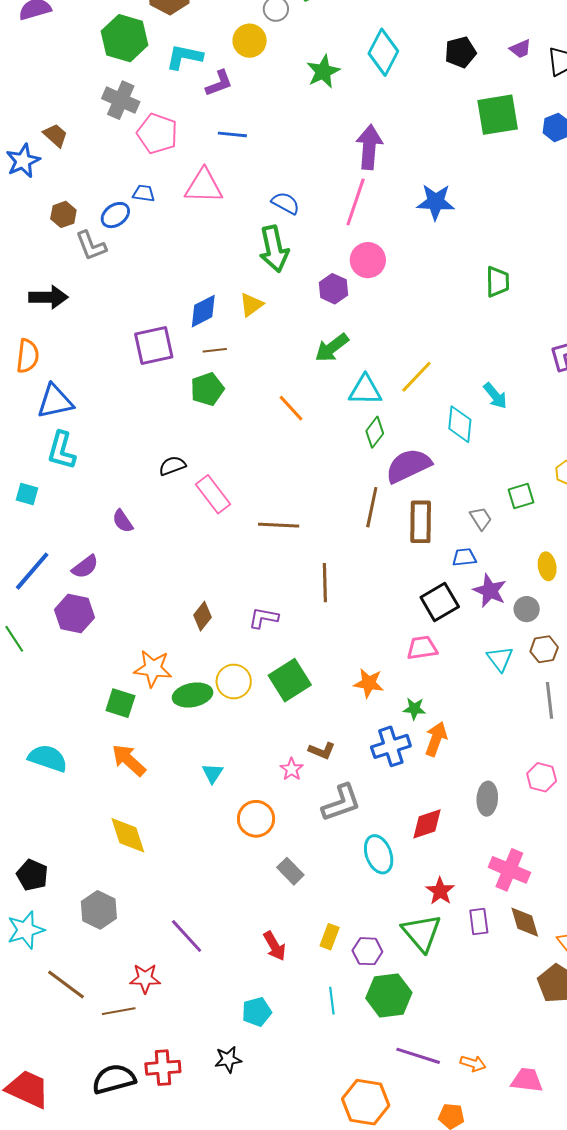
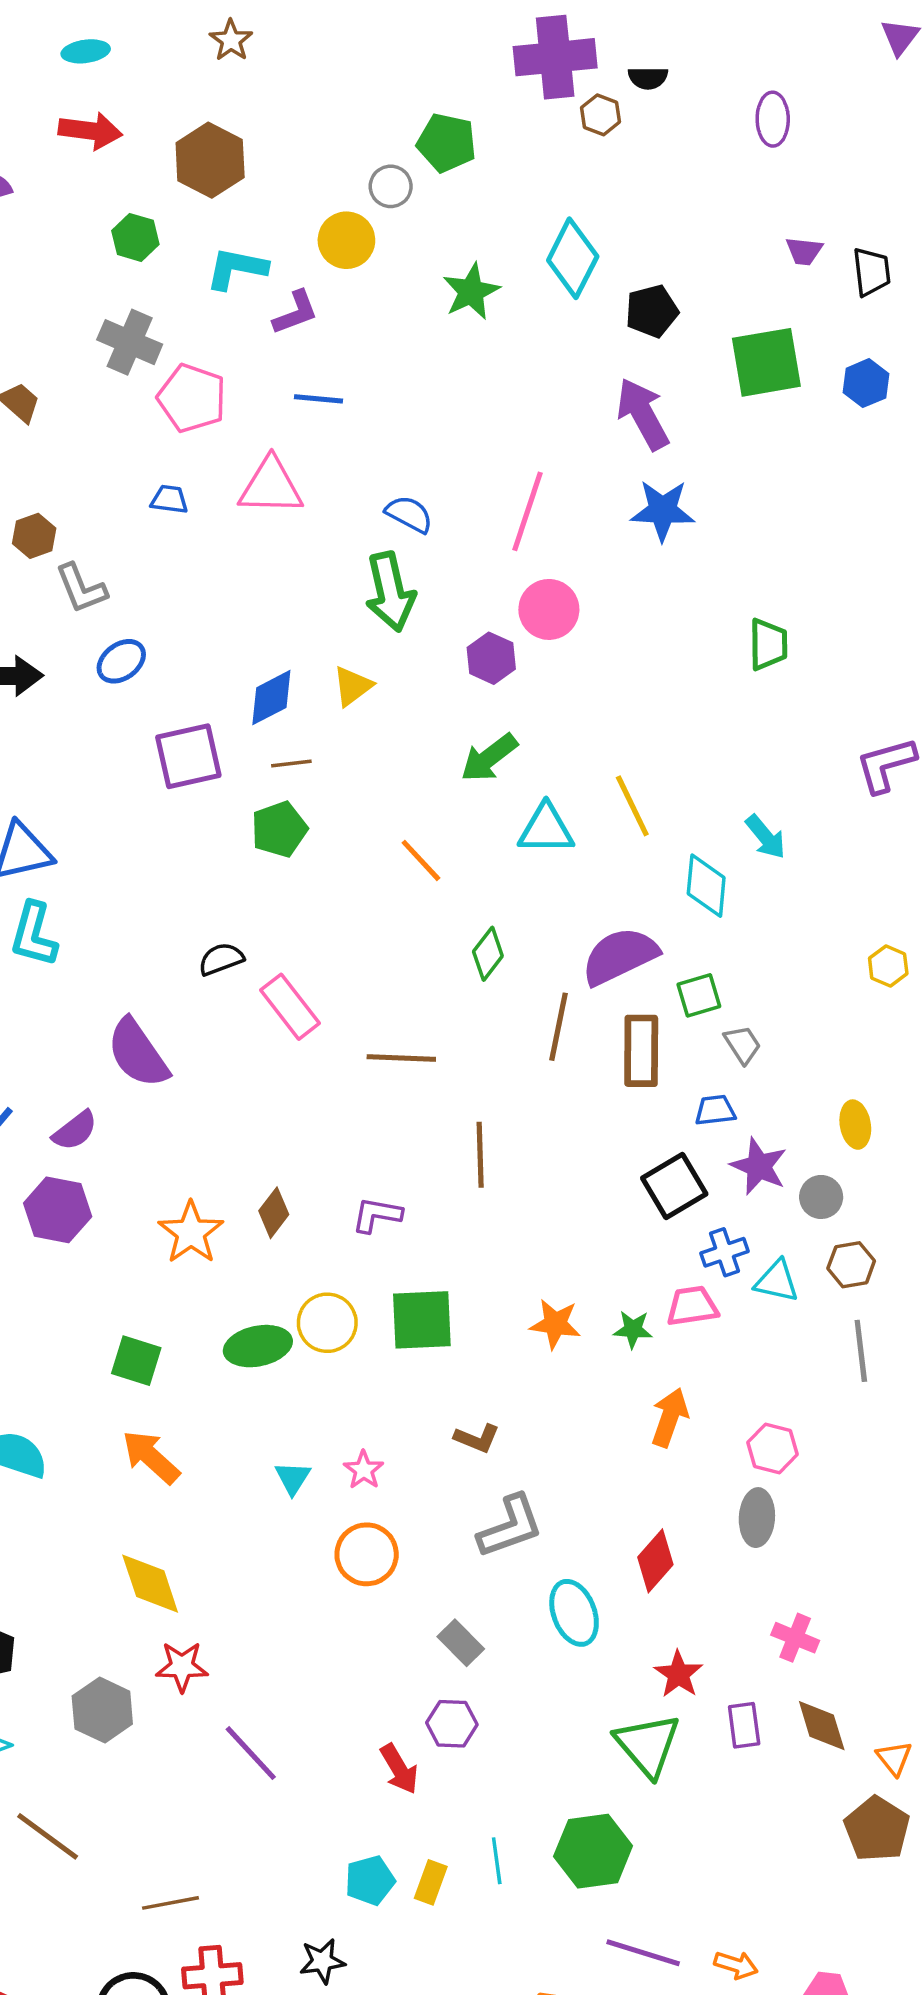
green hexagon: (125, 38) -> (135, 237), size x0.6
purple trapezoid: (520, 49) -> (804, 251), turned 30
black pentagon: (460, 52) -> (652, 311), moved
purple arrow: (369, 147) -> (643, 414), moved, turned -33
blue ellipse: (115, 215) -> (121, 661), moved
yellow line: (416, 377) -> (632, 806), turned -69
green diamond: (375, 432) -> (488, 954), moved
green square: (521, 496) -> (699, 995), moved
purple semicircle: (123, 521) -> (138, 1053), size x1.8
pink trapezoid: (422, 648) -> (692, 1306), moved
cyan triangle: (500, 659) -> (777, 1281), turned -40
orange star: (153, 669) -> (191, 1233), moved, turned 30
green square: (290, 680) -> (422, 1320), turned 30
green star: (414, 709) -> (633, 1329), moved
blue cross: (391, 746) -> (725, 1252), moved, size x0.7
pink star: (292, 769) -> (364, 1470), moved
pink hexagon: (542, 777) -> (773, 1448), moved
red diamond: (427, 824) -> (655, 1561), turned -30
pink cross: (509, 870) -> (795, 1638), size x0.7
gray rectangle: (290, 871) -> (461, 1643), moved
yellow rectangle: (330, 937) -> (431, 1882), moved
purple hexagon: (367, 951) -> (452, 1724), moved
red star: (145, 978) -> (182, 1667), moved
brown line: (119, 1011) -> (171, 1903), moved

